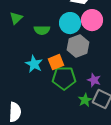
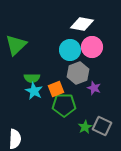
green triangle: (16, 18) -> (16, 45), size x1.6
green semicircle: (42, 30) -> (32, 78), moved
purple star: (94, 80) -> (94, 88), moved

